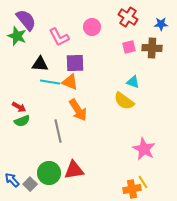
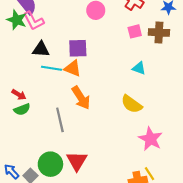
pink L-shape: (59, 37) -> (34, 21), moved
yellow semicircle: (124, 101) -> (132, 104), moved
red triangle: (74, 170) -> (77, 161), turned -50

